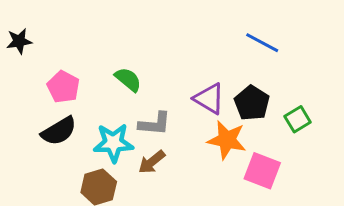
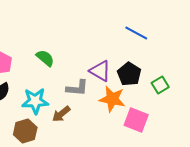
gray L-shape: (155, 124) -> (77, 88), moved

